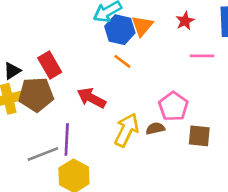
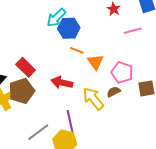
orange triangle: (142, 26) -> (95, 62), moved
yellow arrow: (127, 130) -> (93, 99), turned -50
purple line: (67, 139) -> (70, 122), moved

